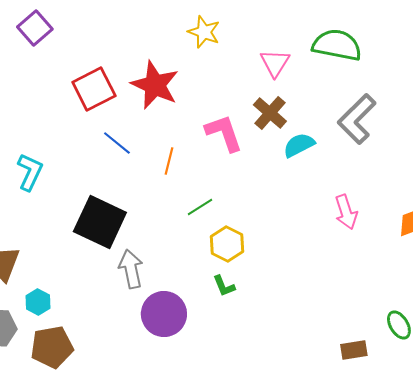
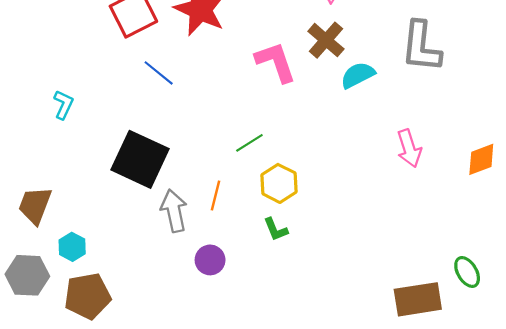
gray L-shape: (357, 119) -> (421, 47), turned -39
orange line: (169, 161) -> (216, 195), moved
cyan L-shape: (30, 172) -> (63, 105), size x0.7
purple circle: (164, 314) -> (210, 260), size x0.6
brown rectangle: (354, 350) -> (418, 299), size x1.6

